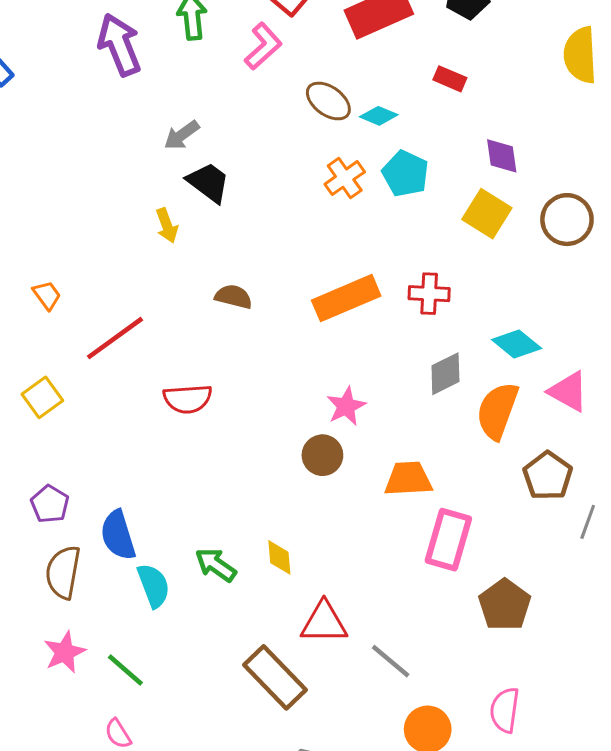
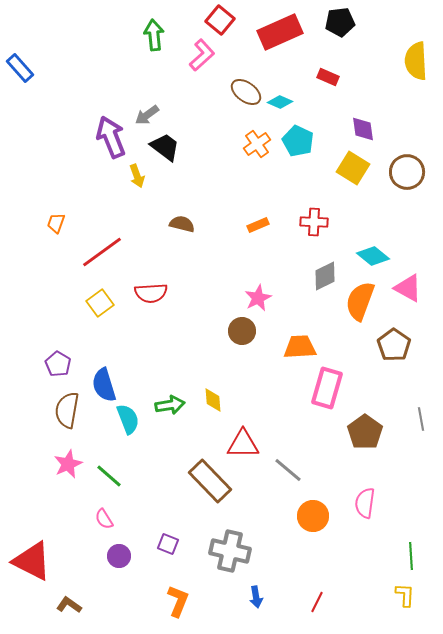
purple arrow: (119, 45) -> (111, 137), moved
orange trapezoid: (47, 295) -> (56, 223), turned -125
orange rectangle: (346, 298) -> (258, 225), size x0.5
yellow square: (42, 397) -> (100, 303), moved
gray line: (588, 522) -> (421, 419), moved, turned -30
green arrow: (216, 565) -> (170, 405), turned 136

